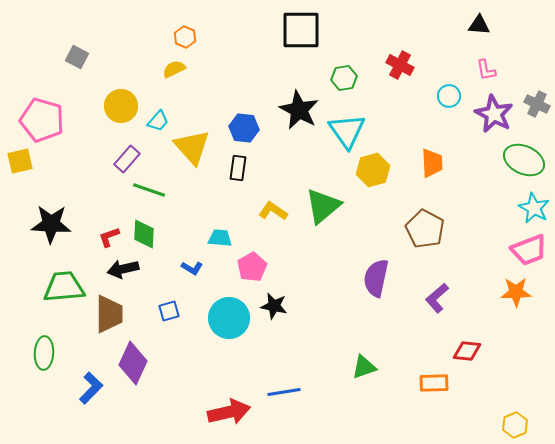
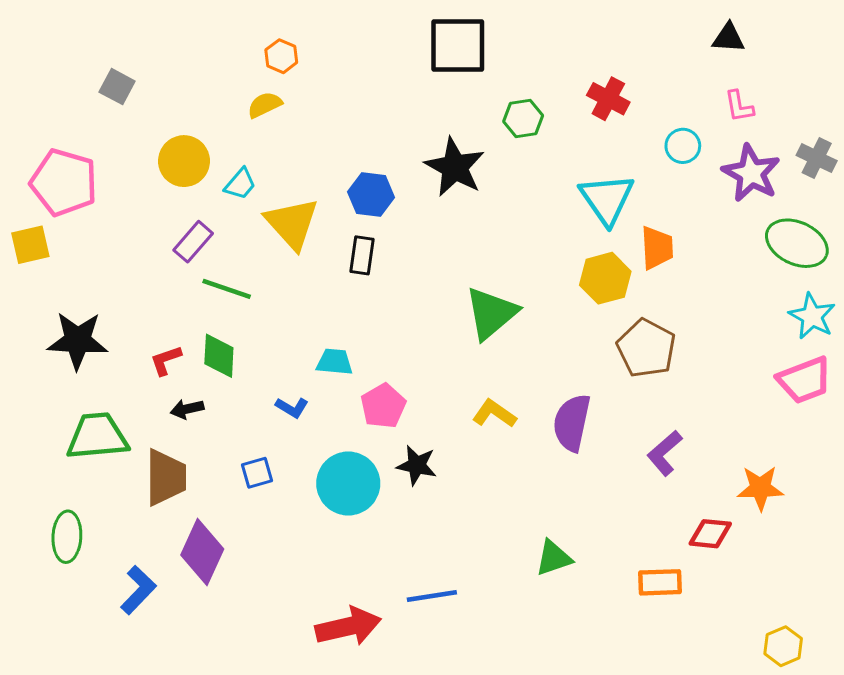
cyan triangle: (347, 131) -> (607, 199), moved
yellow hexagon: (373, 170) -> (605, 278), moved
yellow L-shape: (273, 211) -> (494, 414), moved
black arrow: (123, 269) -> (187, 409), size x0.7
orange star: (516, 292) -> (760, 488), moved

